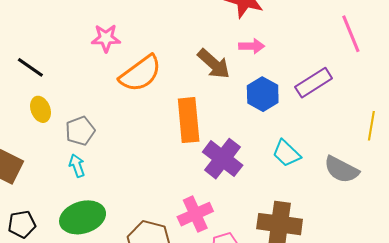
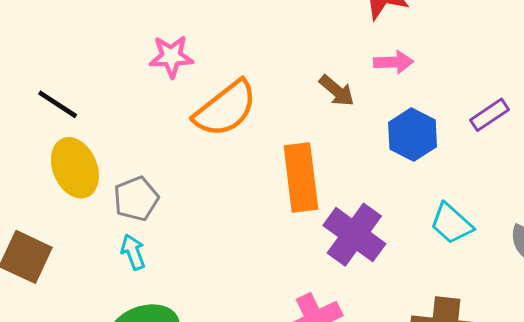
brown arrow: (214, 64) -> (337, 91), size x0.7
purple rectangle: (314, 83) -> (489, 115), size x0.7
yellow ellipse: (41, 109) -> (75, 168), size x1.5

